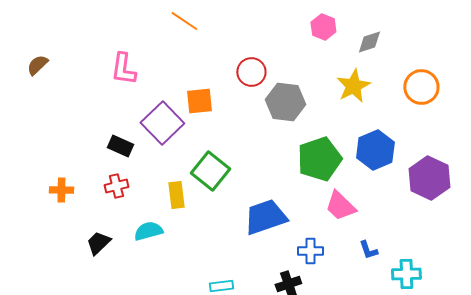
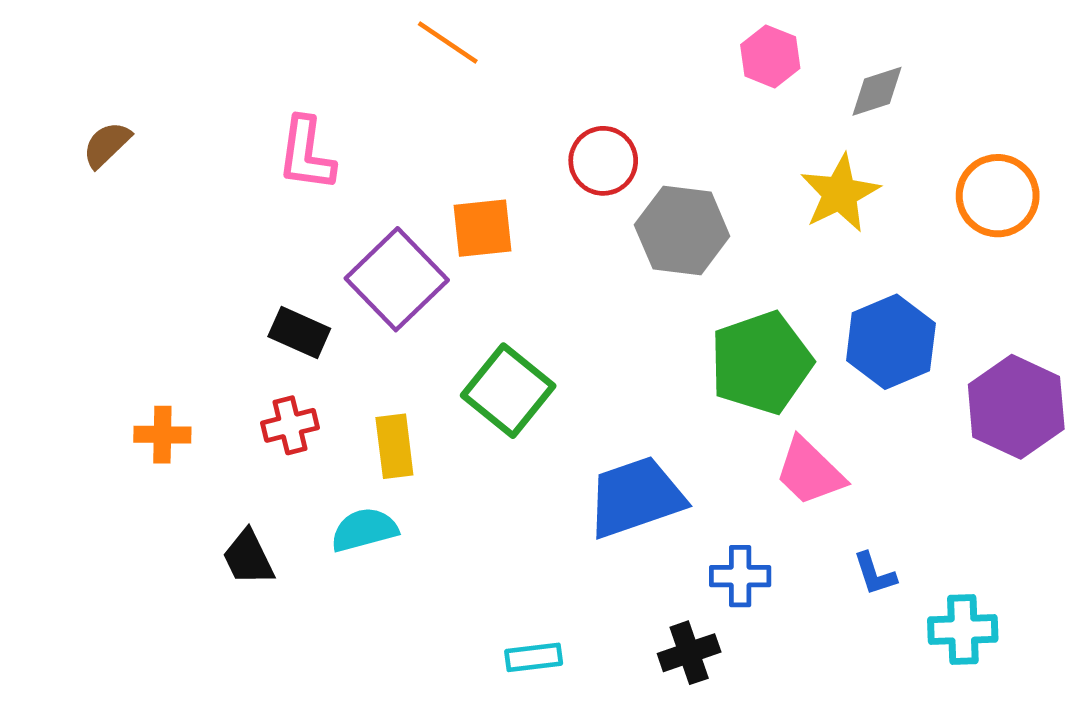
yellow rectangle: (176, 195) -> (394, 446), moved
black trapezoid: (98, 243) -> (248, 558), turned -72

